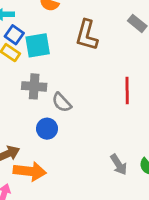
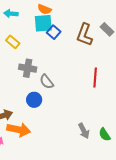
blue square: (14, 35) -> (54, 32), moved
brown L-shape: (87, 35) -> (84, 35), moved
cyan square: (38, 45) -> (43, 23), moved

